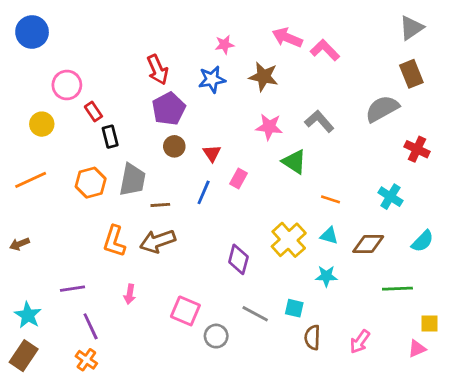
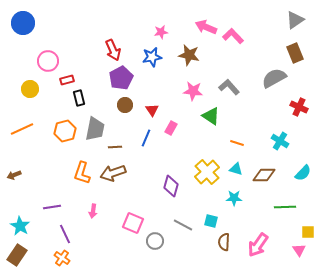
red rectangle: (93, 111) -> (67, 80), turned -72
pink arrow: (360, 342) -> (258, 245), size x1.4
pink triangle: (417, 349) -> (299, 250), turned -40

